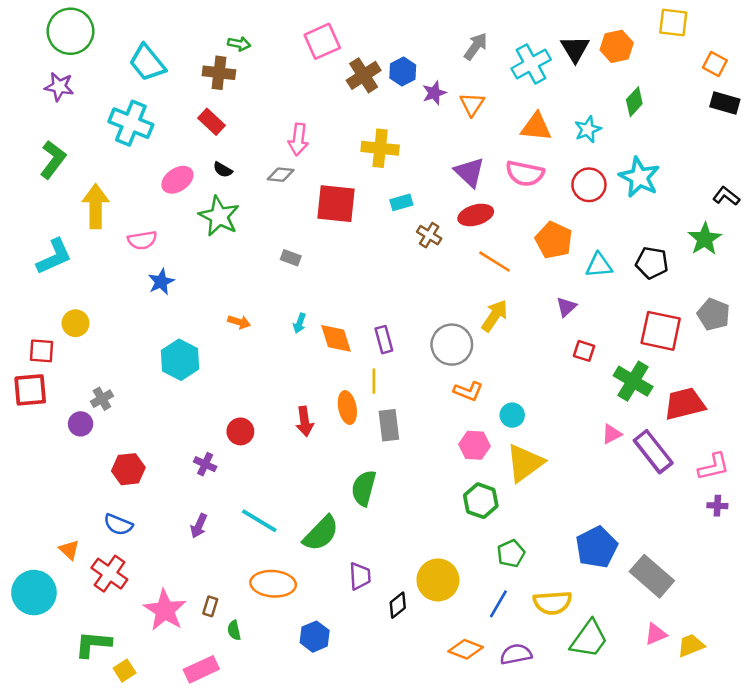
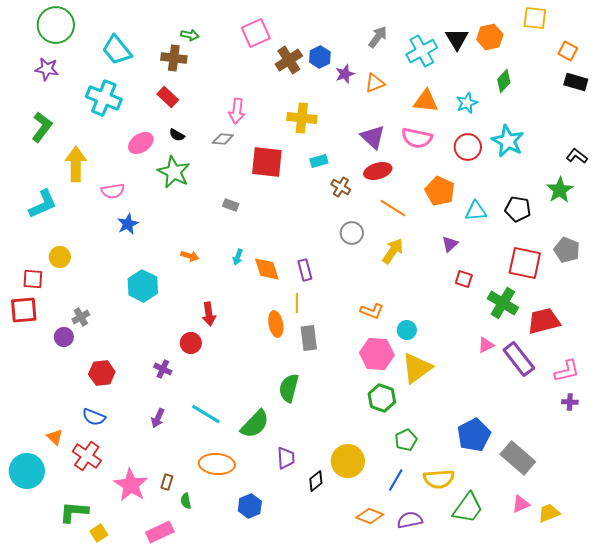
orange triangle: (472, 104) -> (375, 83), turned 35
gray circle: (452, 345) -> (352, 233), moved, size x0.7
red arrow: (305, 421) -> (209, 314), moved
pink hexagon: (474, 445) -> (377, 354), size x1.4

